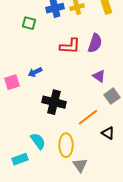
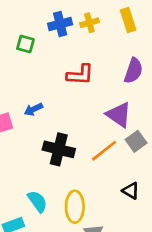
purple semicircle: (95, 43) -> (133, 71), moved
purple triangle: (99, 76) -> (119, 115), size x1.5
orange line: (88, 117) -> (104, 151), moved

